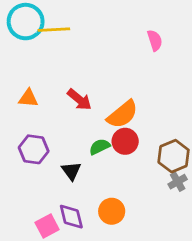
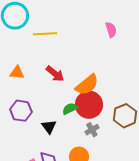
yellow line: (54, 30) -> (45, 34), moved
red circle: (125, 141) -> (89, 105), size x1.4
gray cross: (178, 182) -> (92, 130), moved

